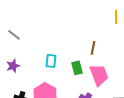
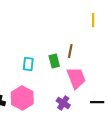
green rectangle: (77, 68) -> (54, 61), moved

